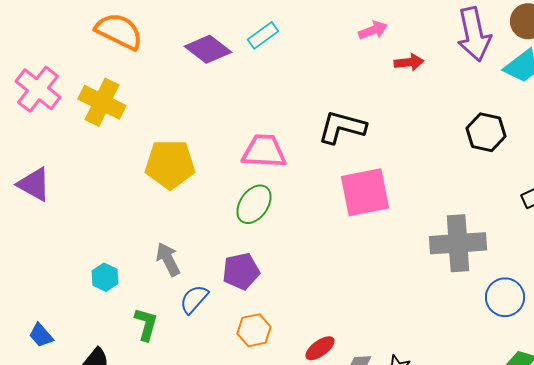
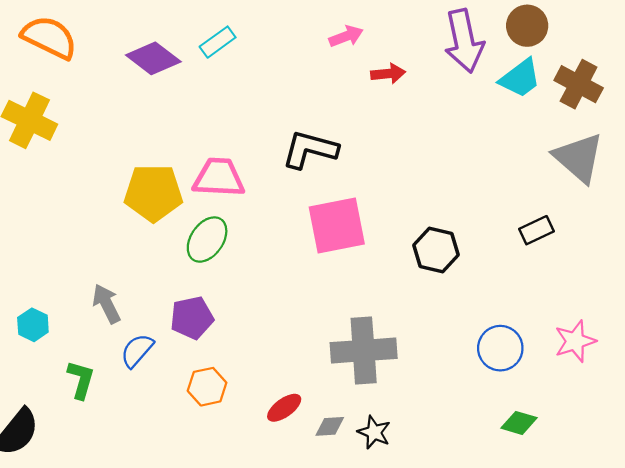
black hexagon: (486, 132) -> (436, 250), moved
yellow pentagon: (170, 164) -> (153, 193), moved
gray cross: (458, 243) -> (364, 350), moved

